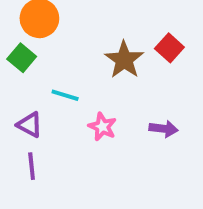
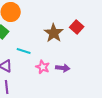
purple arrow: (164, 129) -> (63, 68), moved

